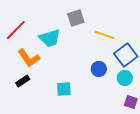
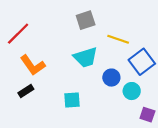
cyan trapezoid: (50, 38) -> (86, 57), moved
cyan circle: (125, 78) -> (132, 91), moved

